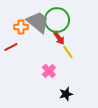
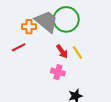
red arrow: (59, 38) -> (62, 51), moved
pink cross: (49, 71) -> (58, 72), turned -32

